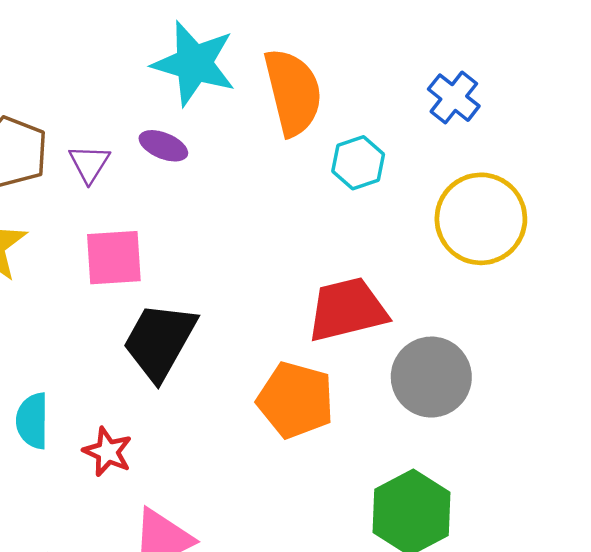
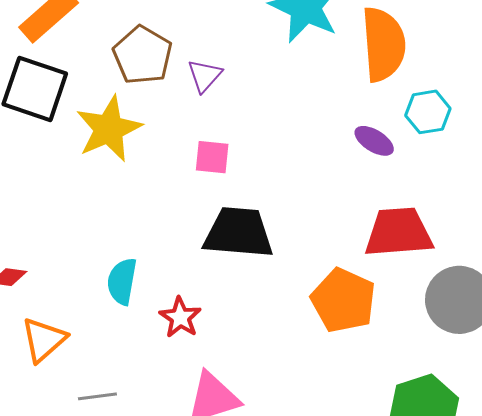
purple ellipse: (163, 146) -> (374, 141), moved
pink square: (114, 258) -> (212, 157), size x0.7
black trapezoid: (160, 341) -> (238, 233), turned 56

